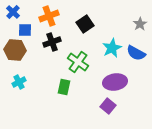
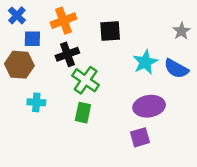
black square: (85, 24) -> (110, 31), turned 30
green cross: (78, 62) -> (86, 80), moved
cyan cross: (19, 82) -> (36, 102), moved, turned 32
purple square: (108, 106) -> (140, 137), turned 35

